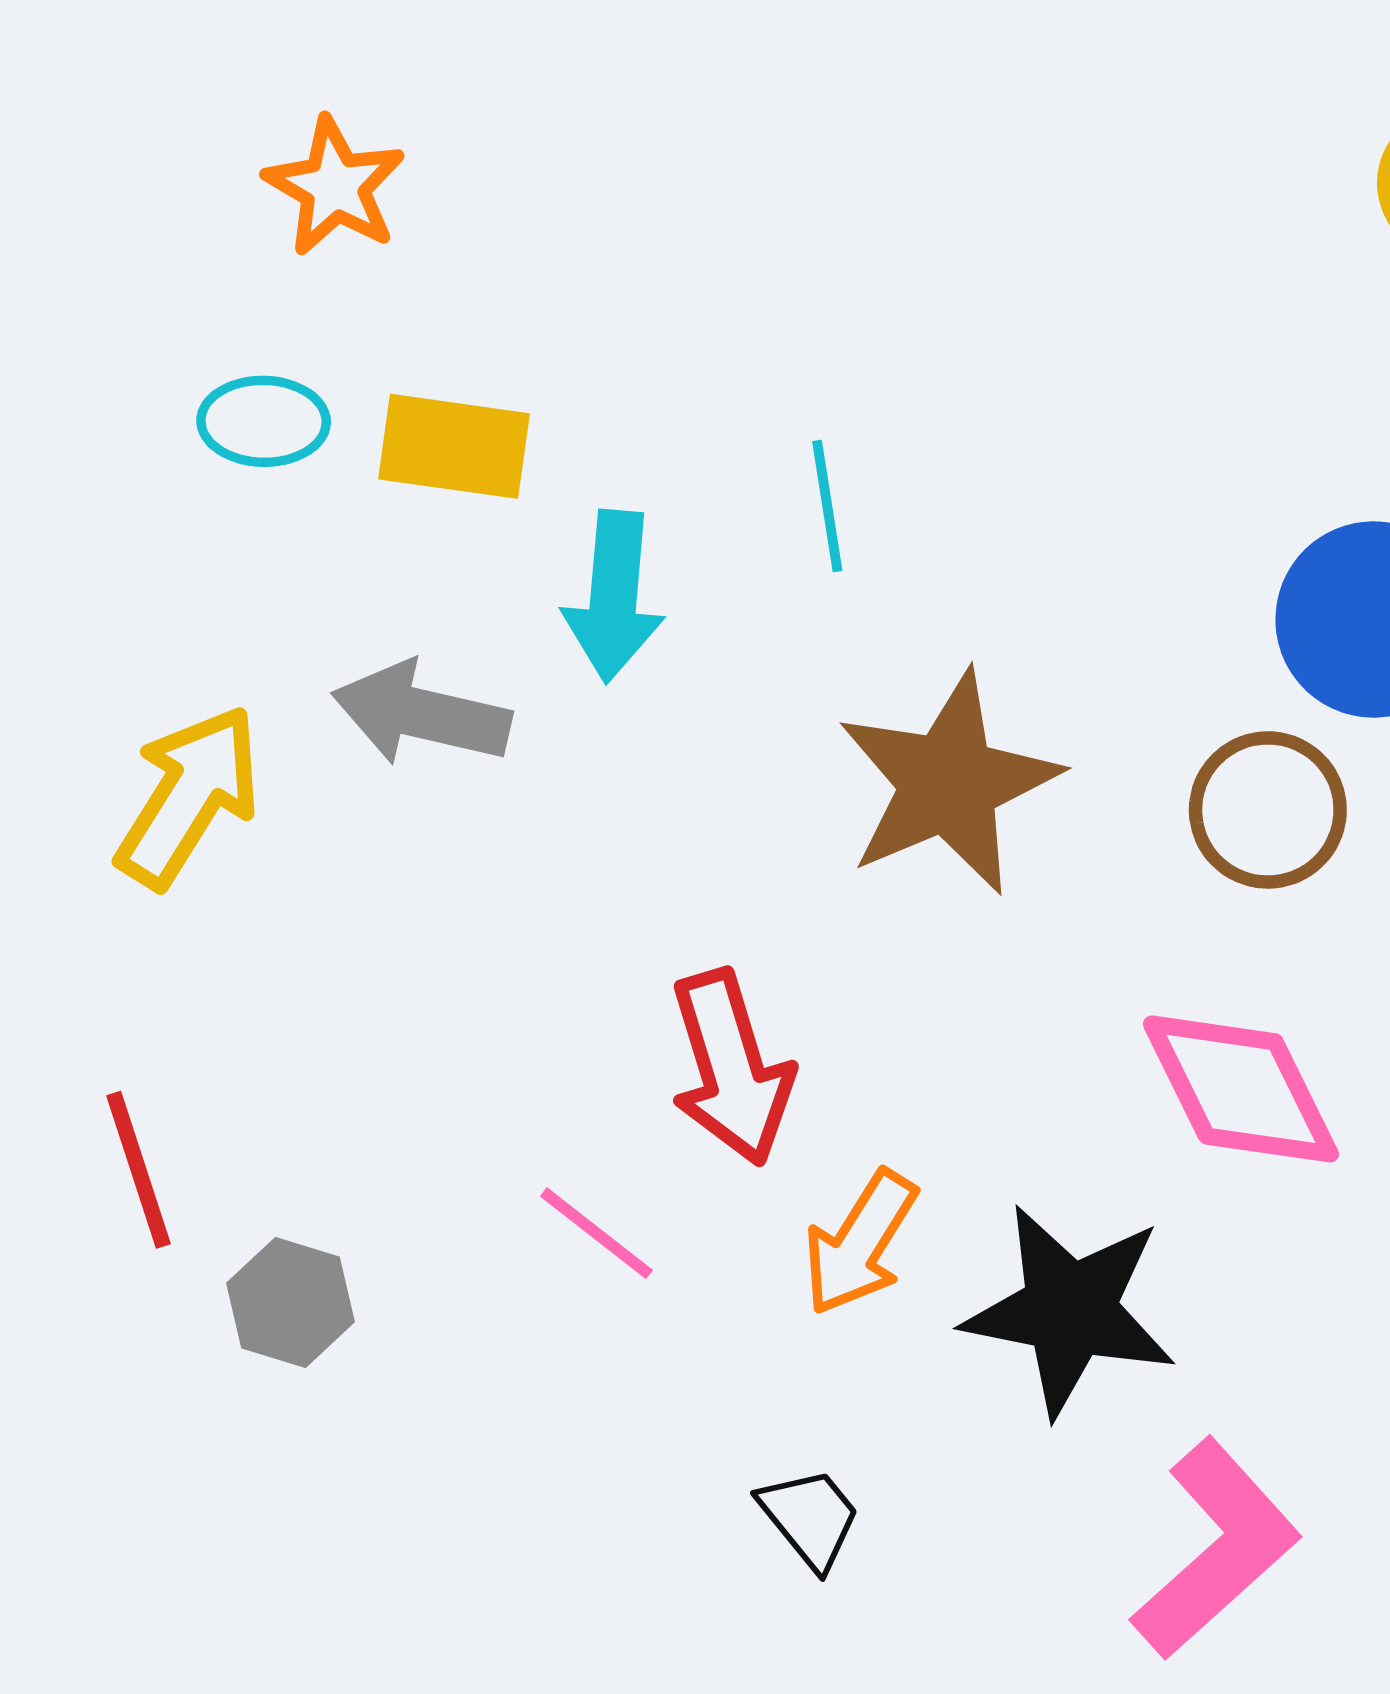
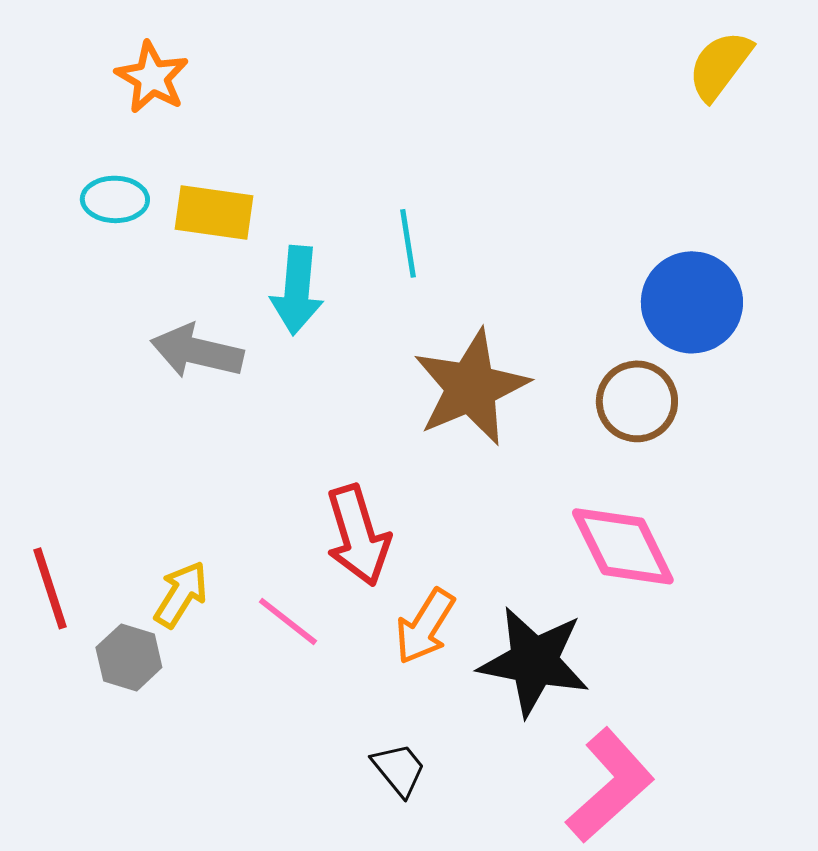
yellow arrow: (189, 796) -> (181, 594), moved, size x0.7

